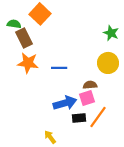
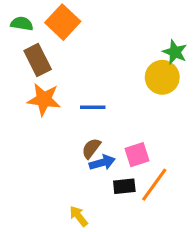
green semicircle: (14, 24) -> (22, 24), moved
yellow circle: (108, 63) -> (162, 77), moved
brown semicircle: (90, 85) -> (91, 148), moved, turned -48
blue arrow: (65, 103) -> (102, 163), size x0.7

